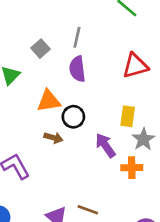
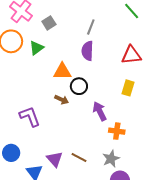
gray square: (41, 49) -> (49, 23), moved
yellow rectangle: (128, 116) -> (128, 88), moved
gray star: (143, 139) -> (111, 159), moved

